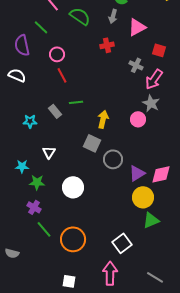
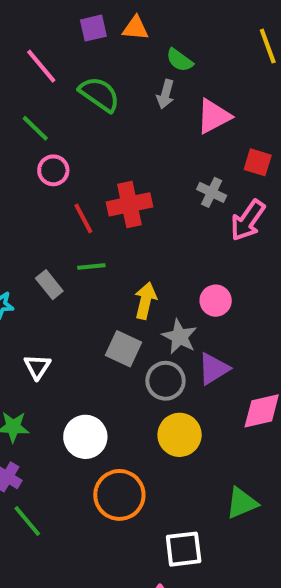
green line: (41, 27) -> (35, 128), moved
red cross: (107, 45) -> (129, 204), moved, size x1.5
red line: (62, 75) -> (83, 218), moved
gray star: (151, 103) -> (180, 337), moved
purple triangle: (137, 173) -> (214, 369), moved
yellow circle: (143, 197) -> (180, 435), moved
orange circle: (73, 239) -> (119, 495), moved
white square: (122, 243) -> (184, 549), turned 30

